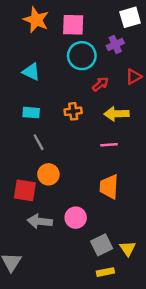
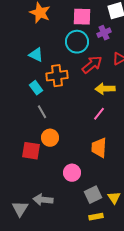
pink square: (73, 25) -> (82, 17), moved
red arrow: (100, 84) -> (92, 65), size x1.5
orange cross: (73, 111) -> (57, 76), moved, size x1.5
cyan rectangle: (31, 113) -> (36, 88), turned 48
pink line: (109, 145) -> (99, 114), turned -48
gray arrow: (40, 221) -> (43, 200), moved

